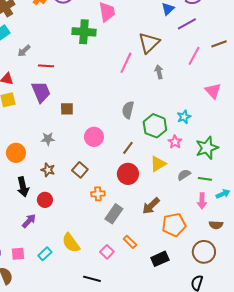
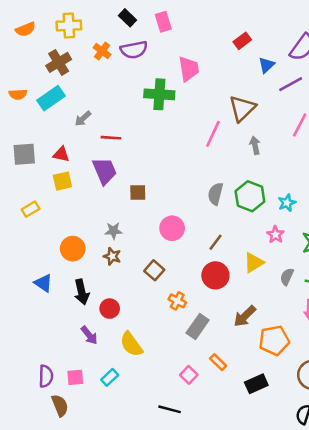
green hexagon: (155, 126) -> (250, 196), moved
brown star: (48, 170) -> (112, 256), moved
gray semicircle: (184, 175) -> (287, 277), turned -32
orange cross: (98, 194) -> (177, 301), turned 32
purple arrow: (29, 221) -> (89, 335), turned 98
yellow semicircle: (71, 243) -> (131, 344), moved

